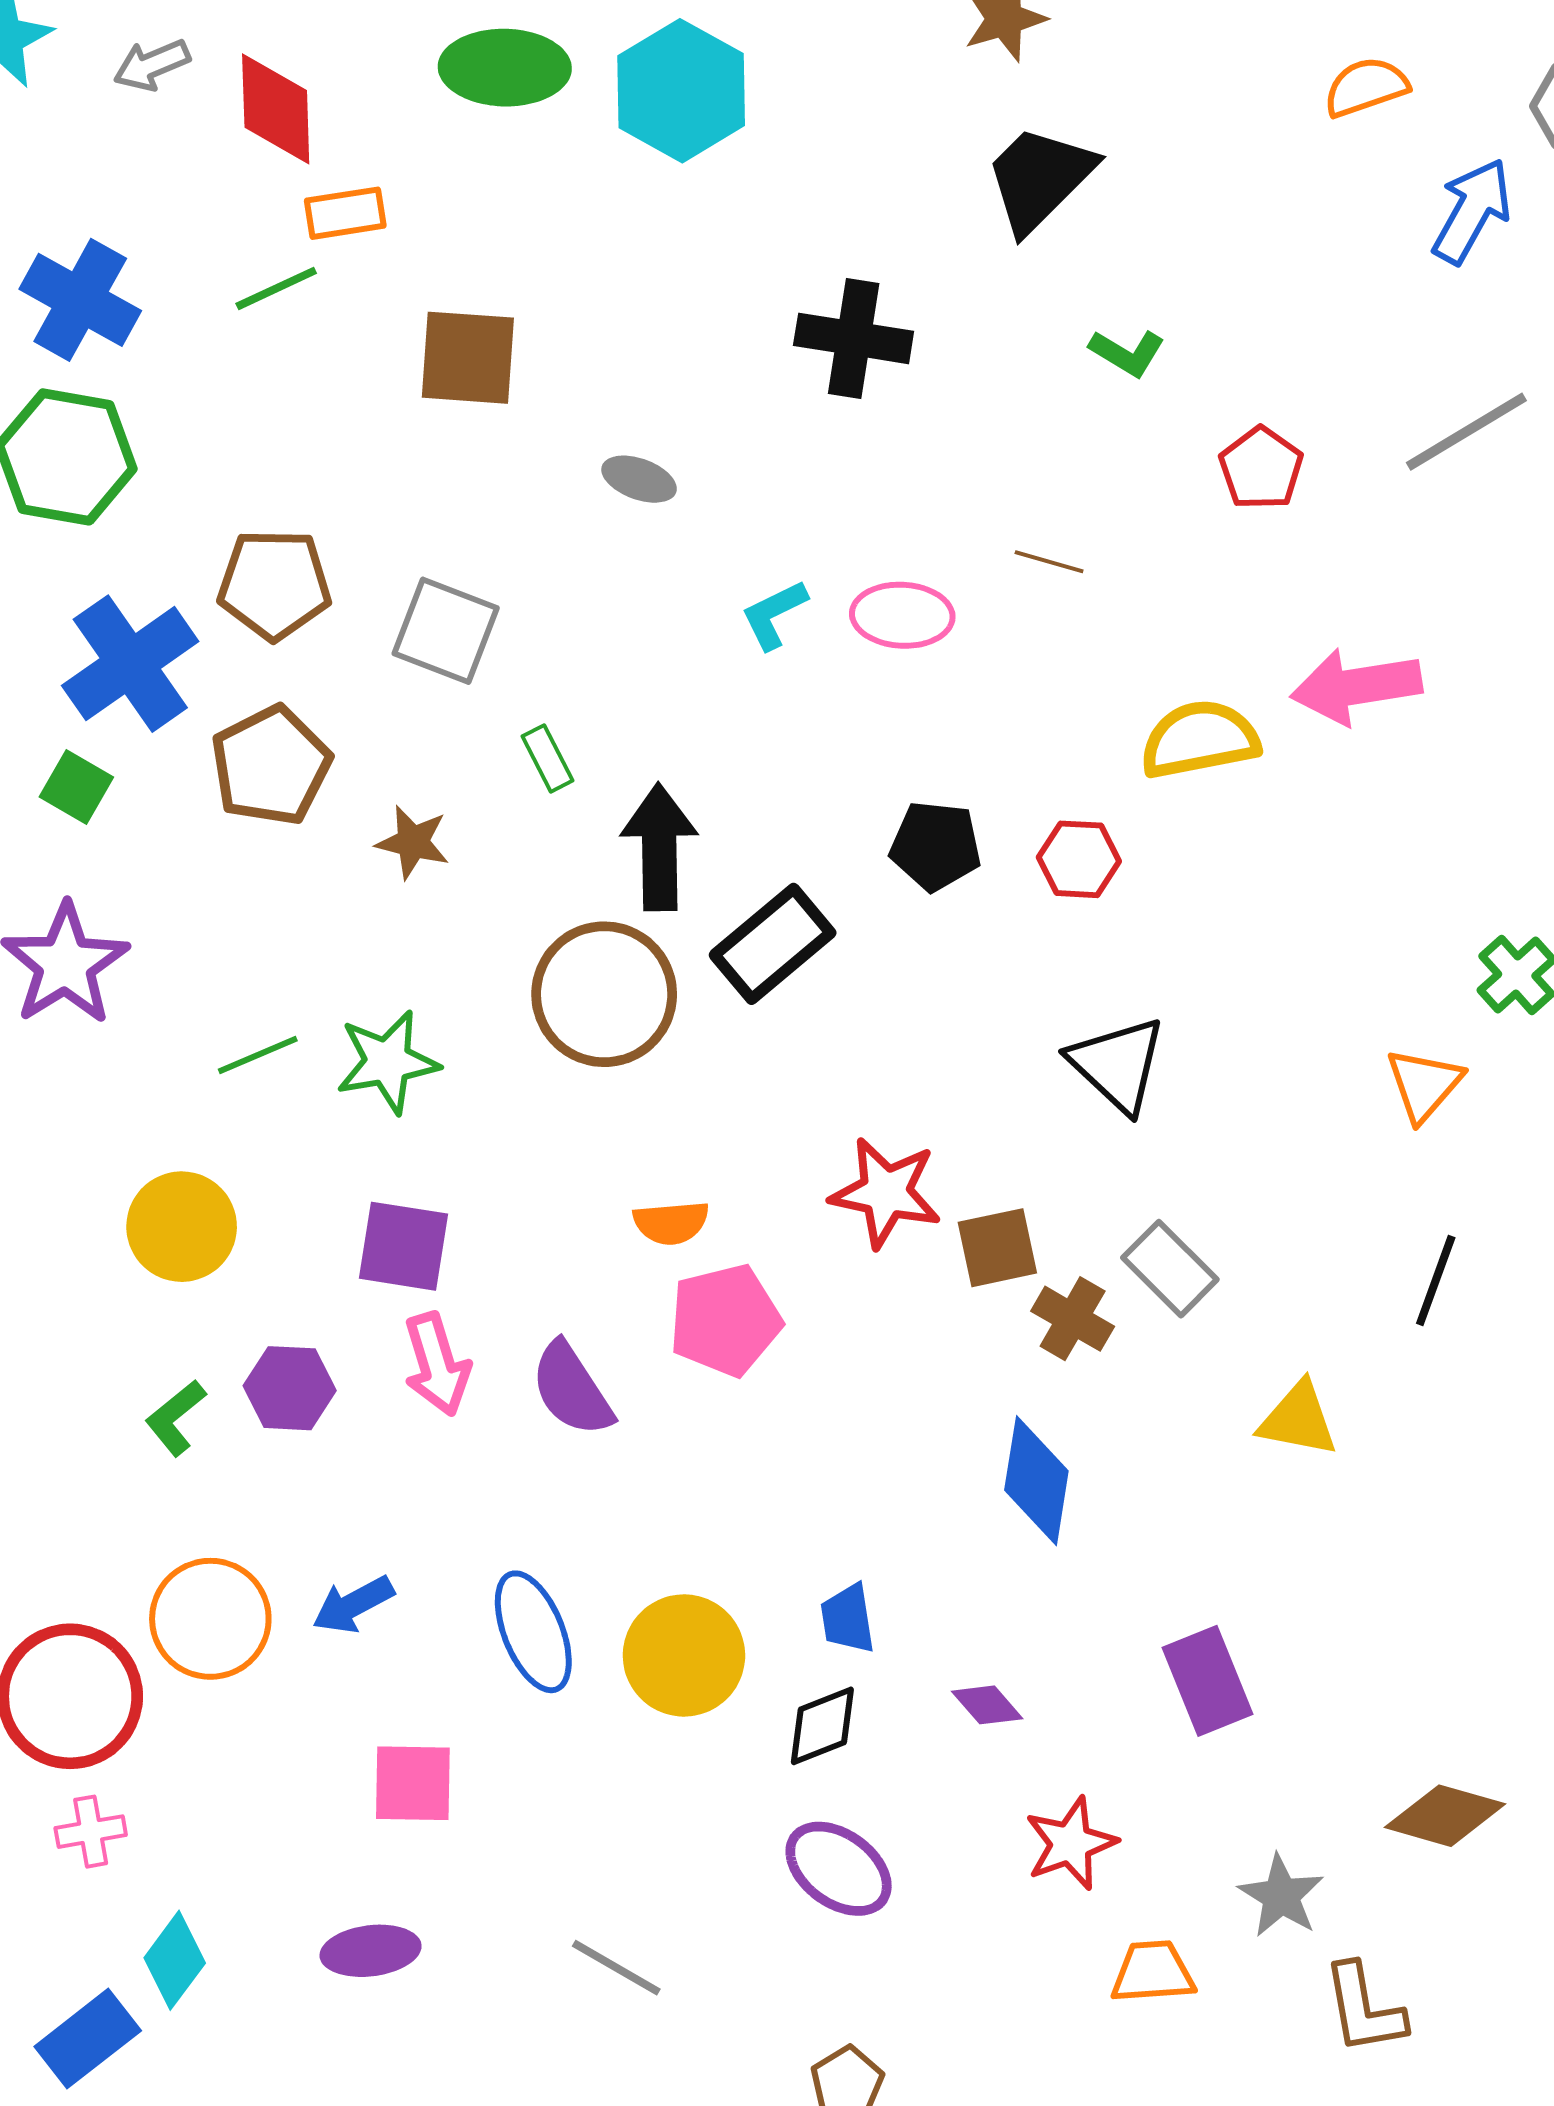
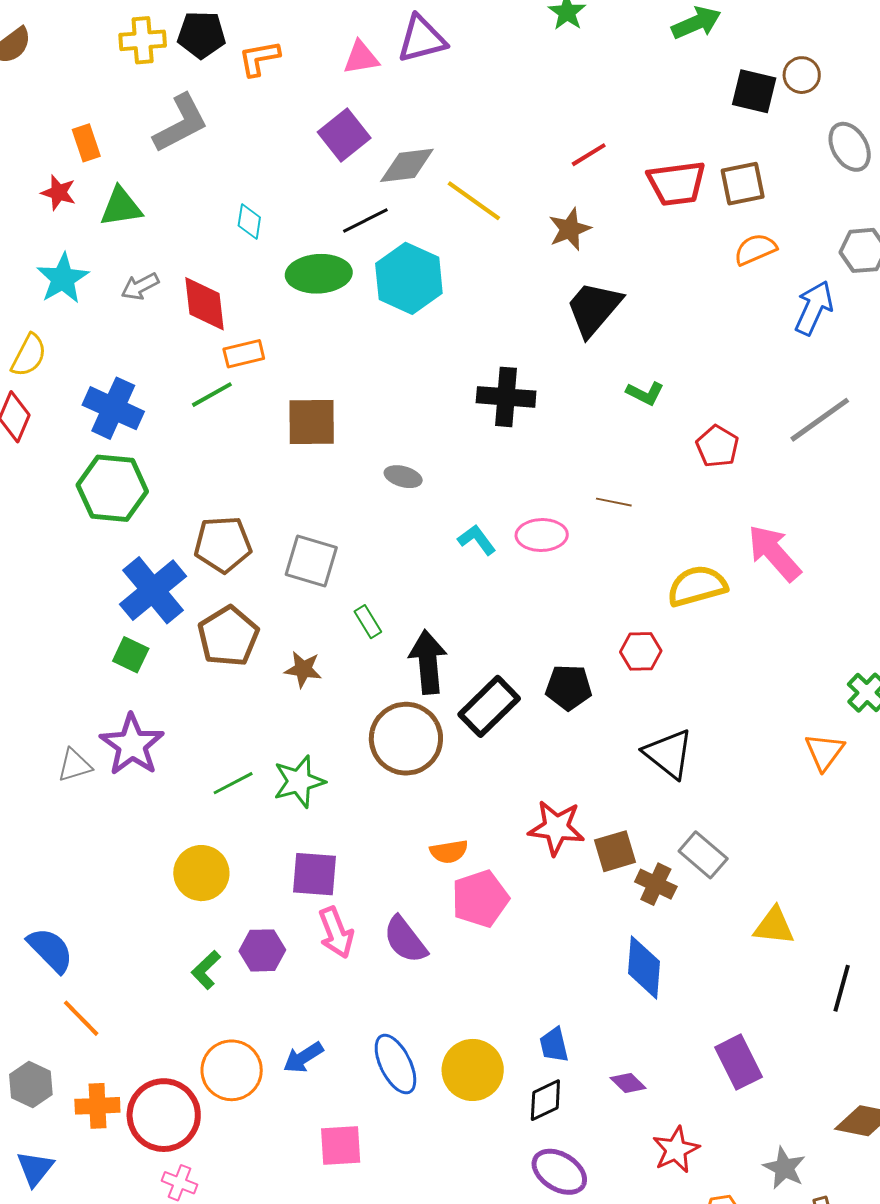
cyan L-shape: (774, 614) -> (477, 540), turned 84
pink arrow: (1356, 686) -> (774, 553), turned 62
black pentagon: (936, 846) -> (569, 687), moved
black line: (1436, 1281) -> (842, 988), moved
pink cross: (91, 1832) -> (180, 1183), turned 36

